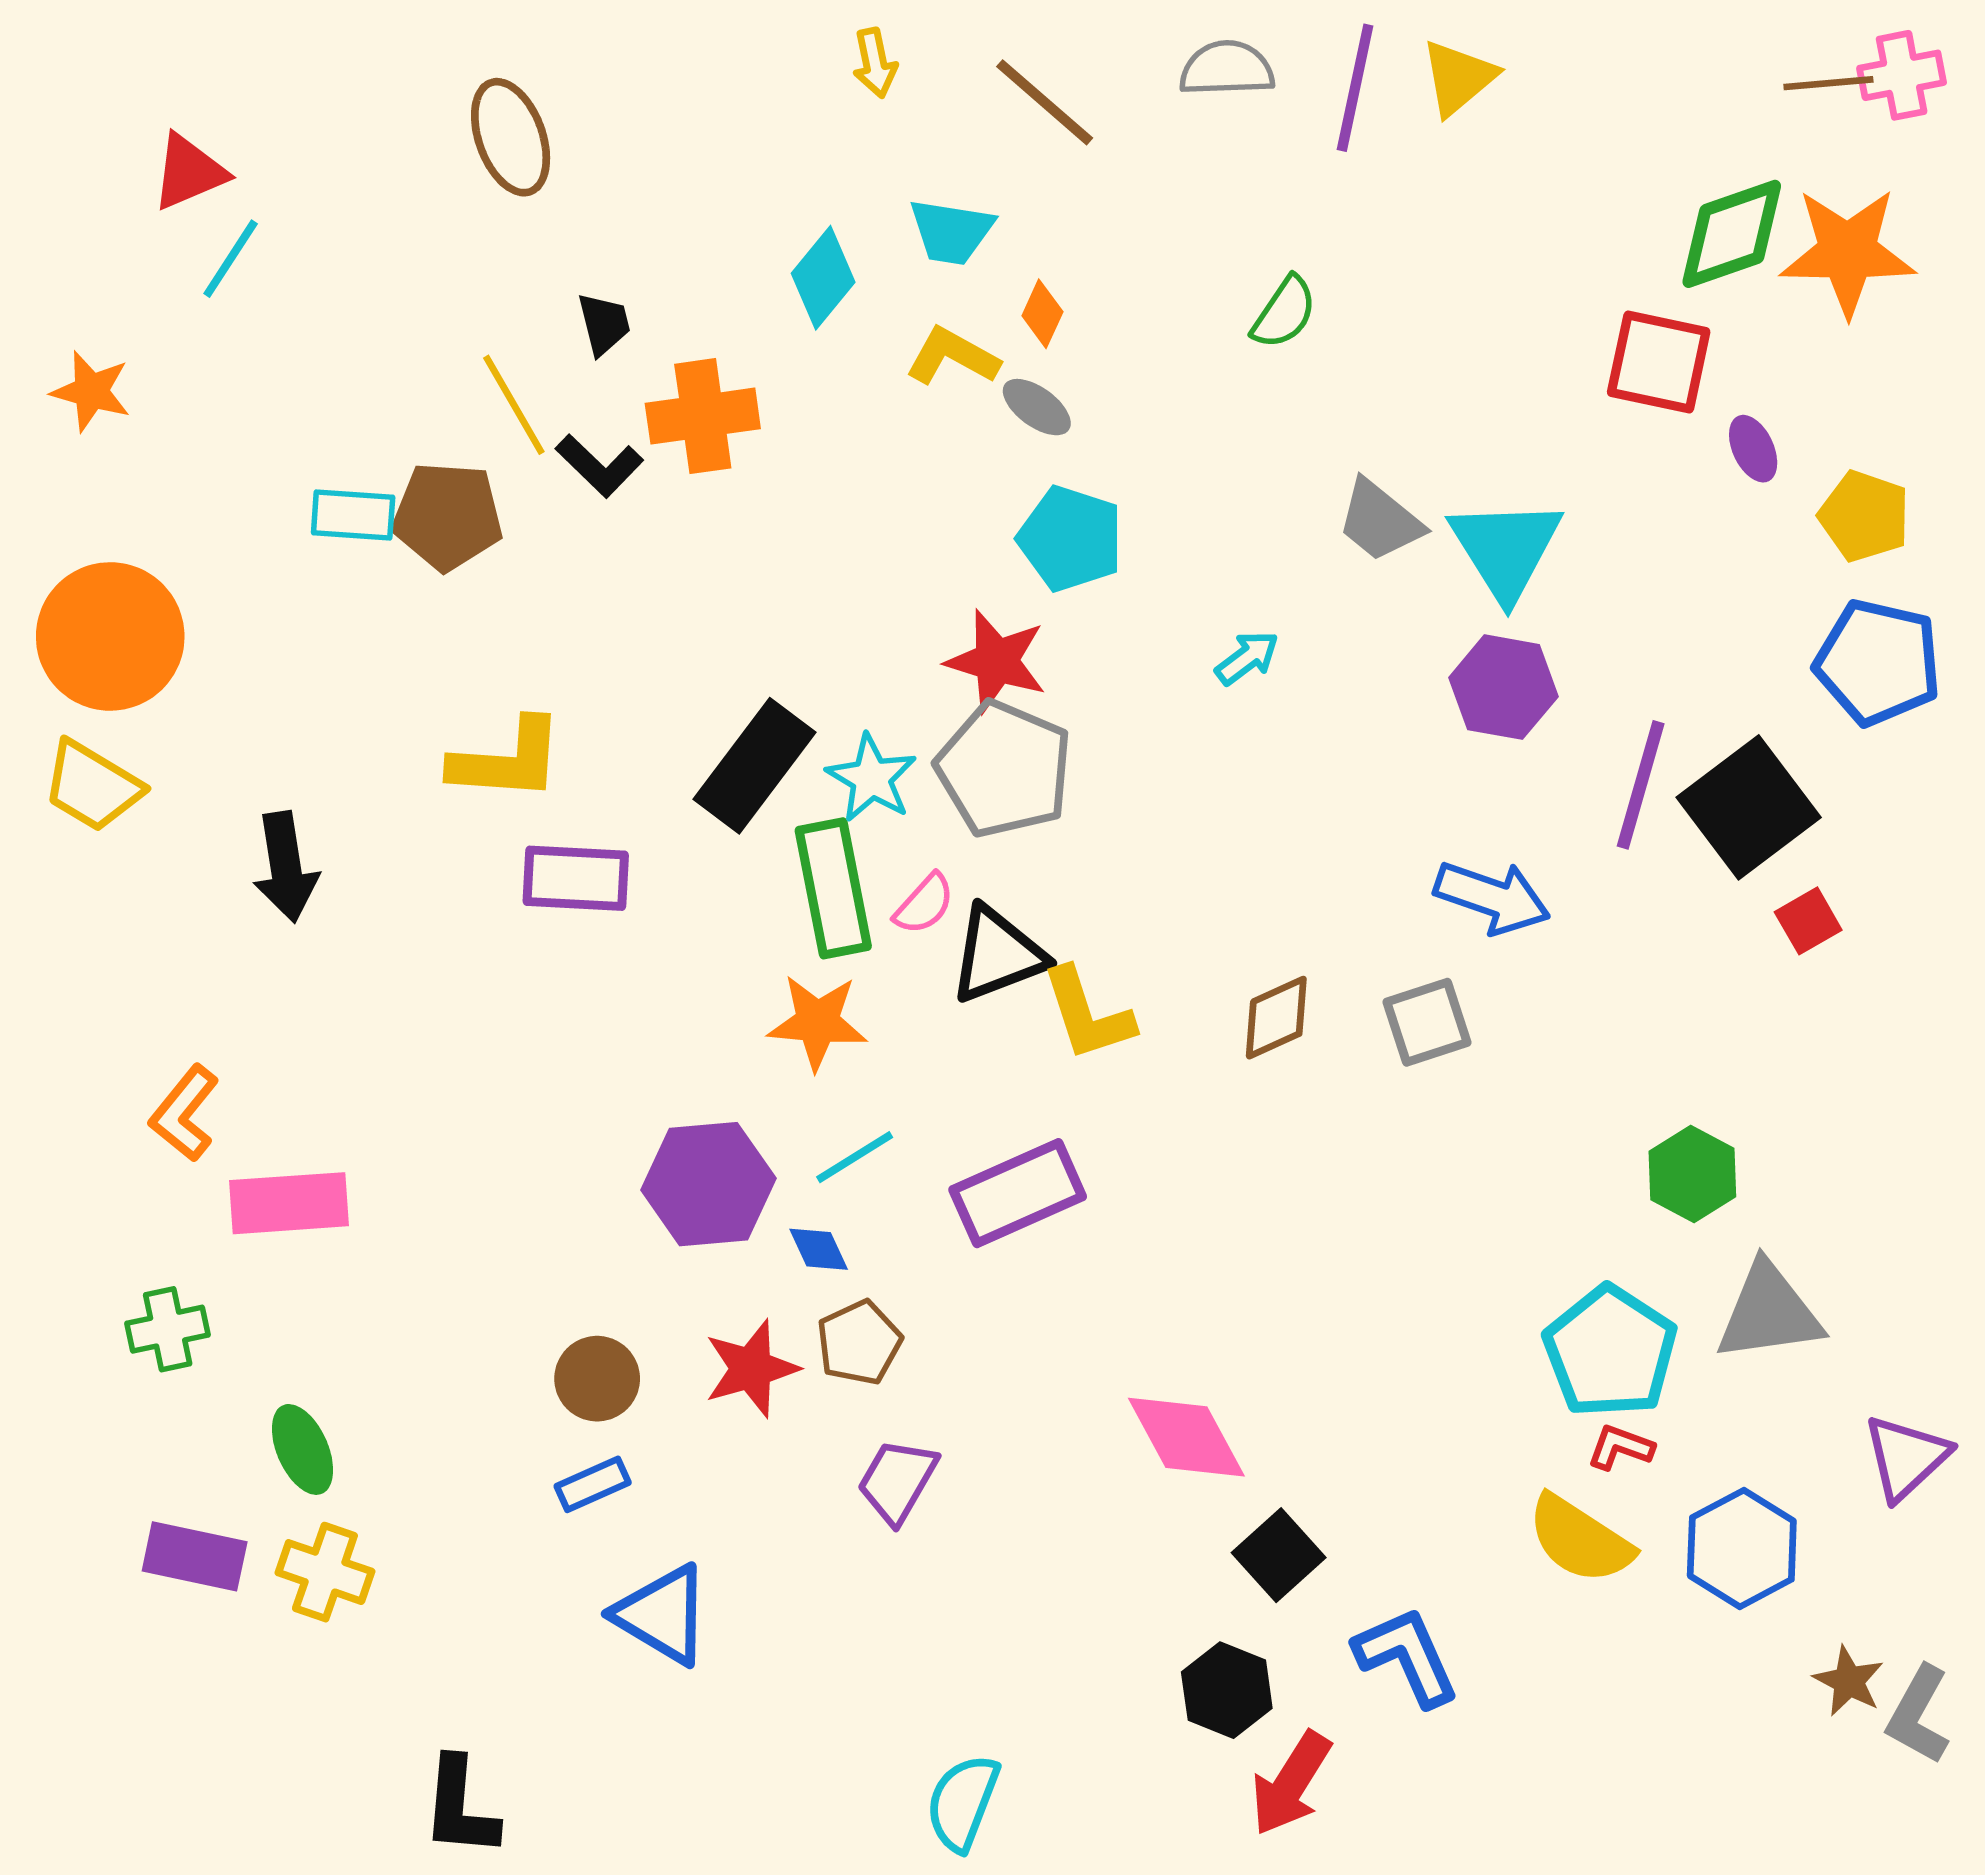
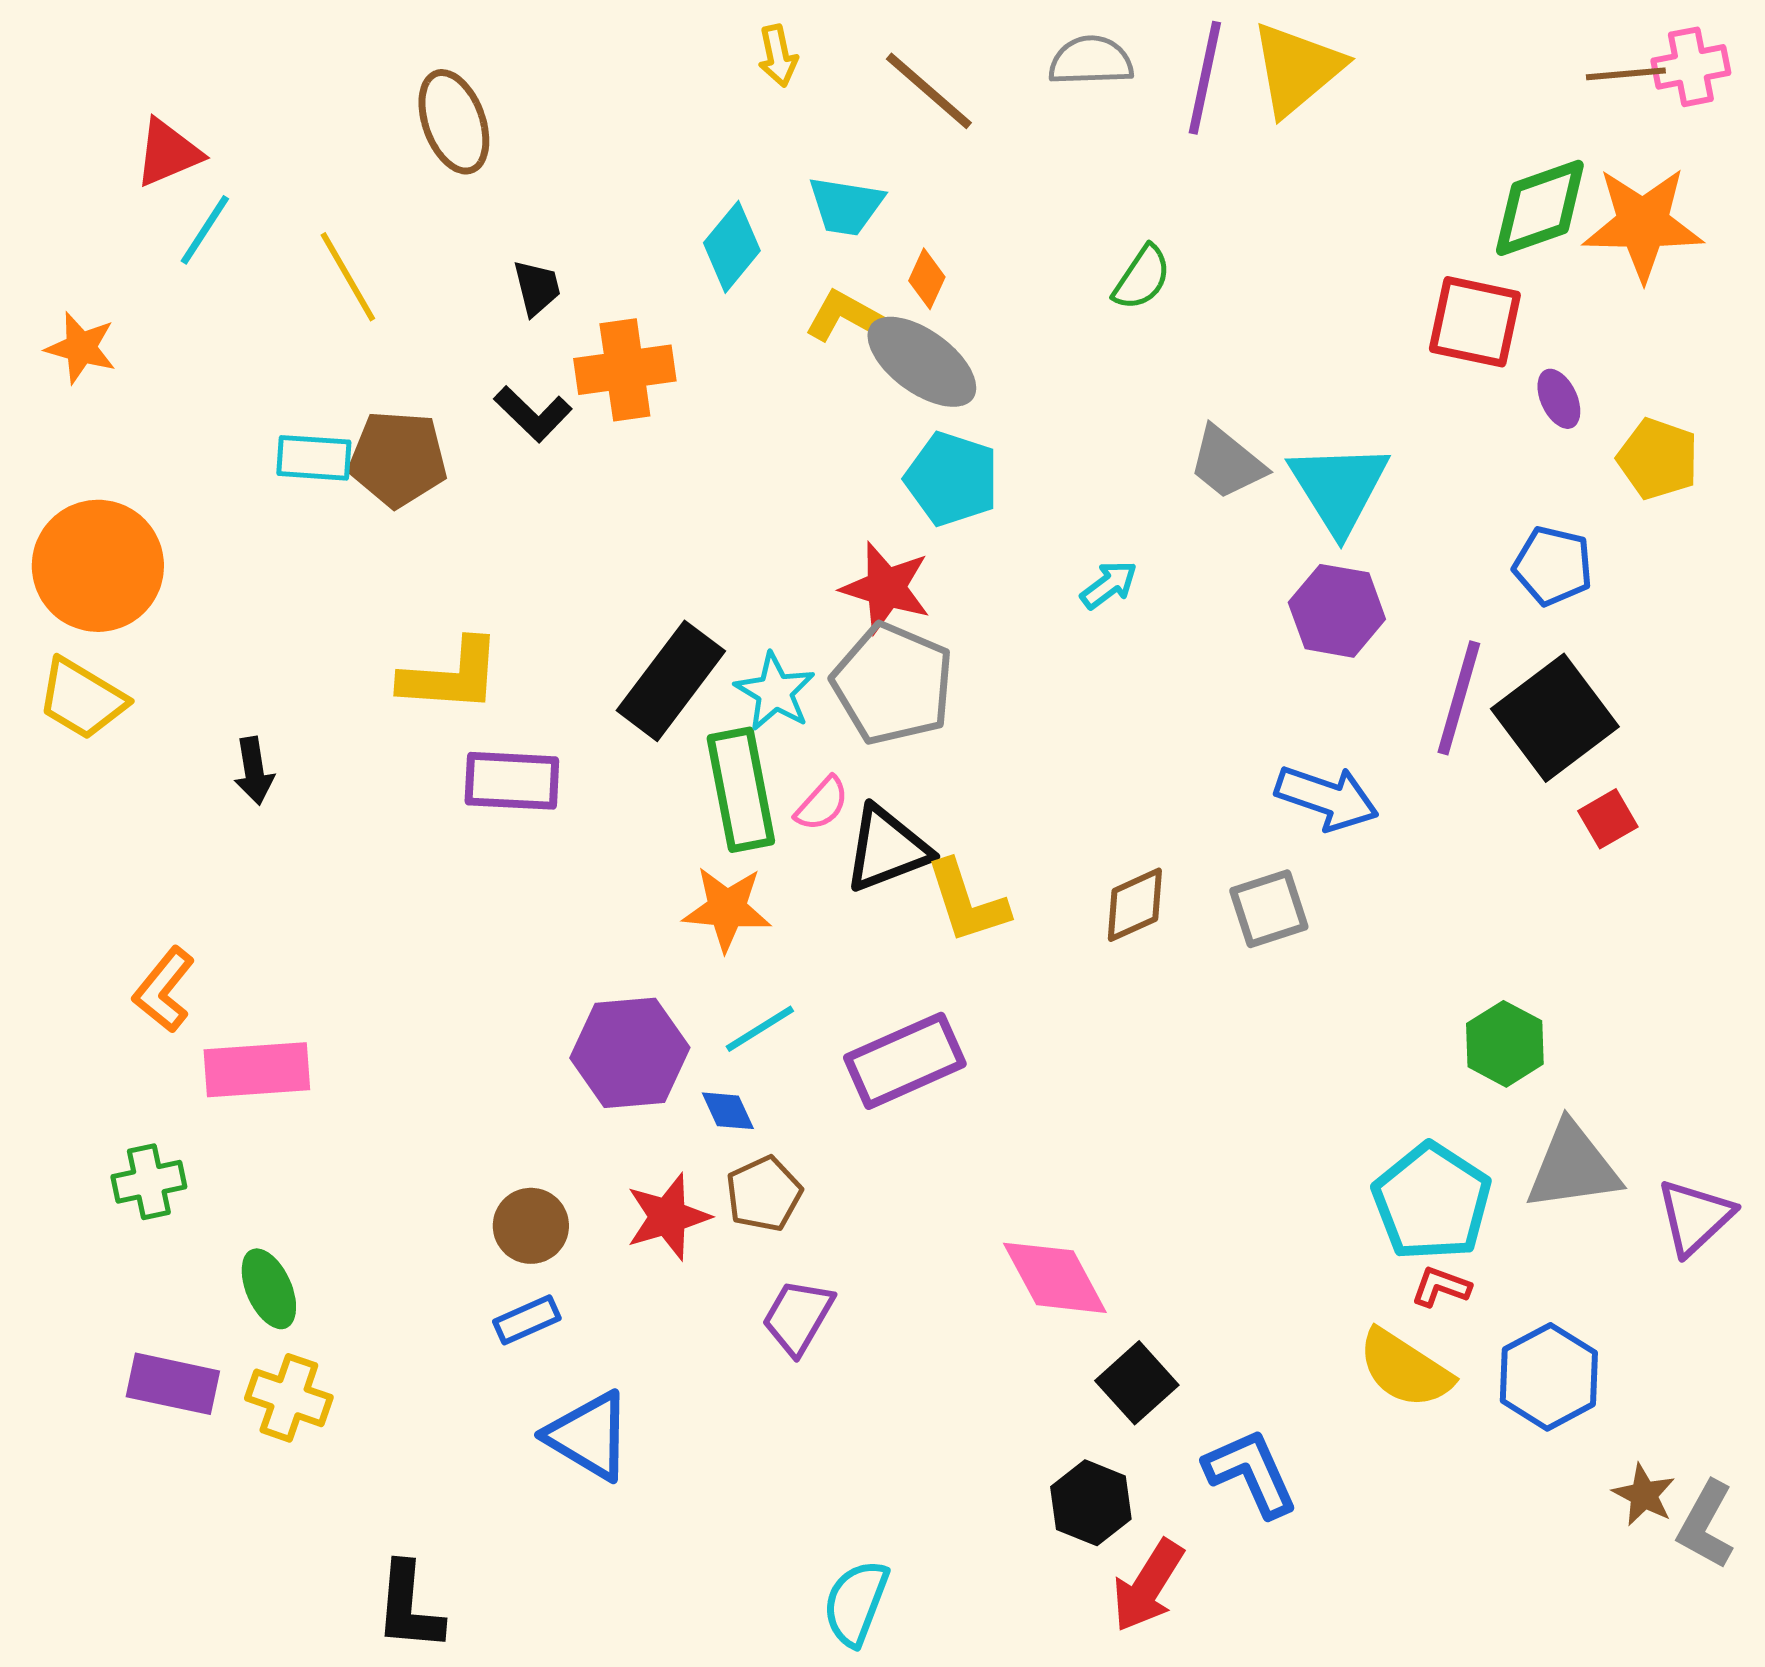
yellow triangle: (1458, 78) -> (1297, 69), size x1.4
yellow line: (514, 405) -> (348, 277), moved
gray ellipse: (1037, 407) -> (922, 362), size x1.8
blue pentagon: (1878, 662) -> (1553, 566), moved, size x0.7
black arrow: (286, 867) -> (254, 771), size x0.7
purple triangle: (1906, 1457) -> (1695, 1217), moved

